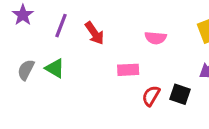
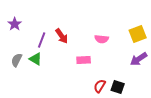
purple line: (61, 26) -> (42, 40), moved
black square: (180, 94) -> (118, 87), moved
red semicircle: (151, 96) -> (100, 86), moved

